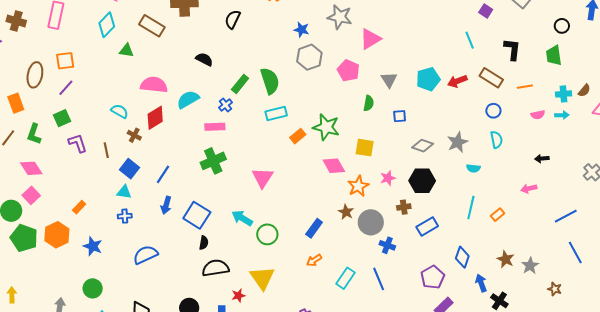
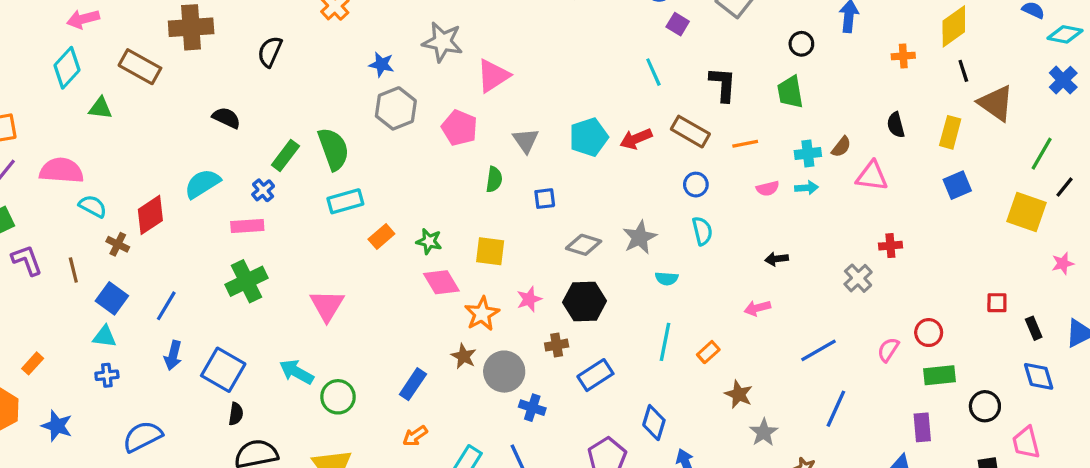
pink semicircle: (154, 85) -> (61, 171), moved
green star: (326, 127) -> (429, 241), moved, size x0.6
blue line: (575, 253) -> (836, 409), turned 55
brown star: (506, 259) -> (739, 394), moved

